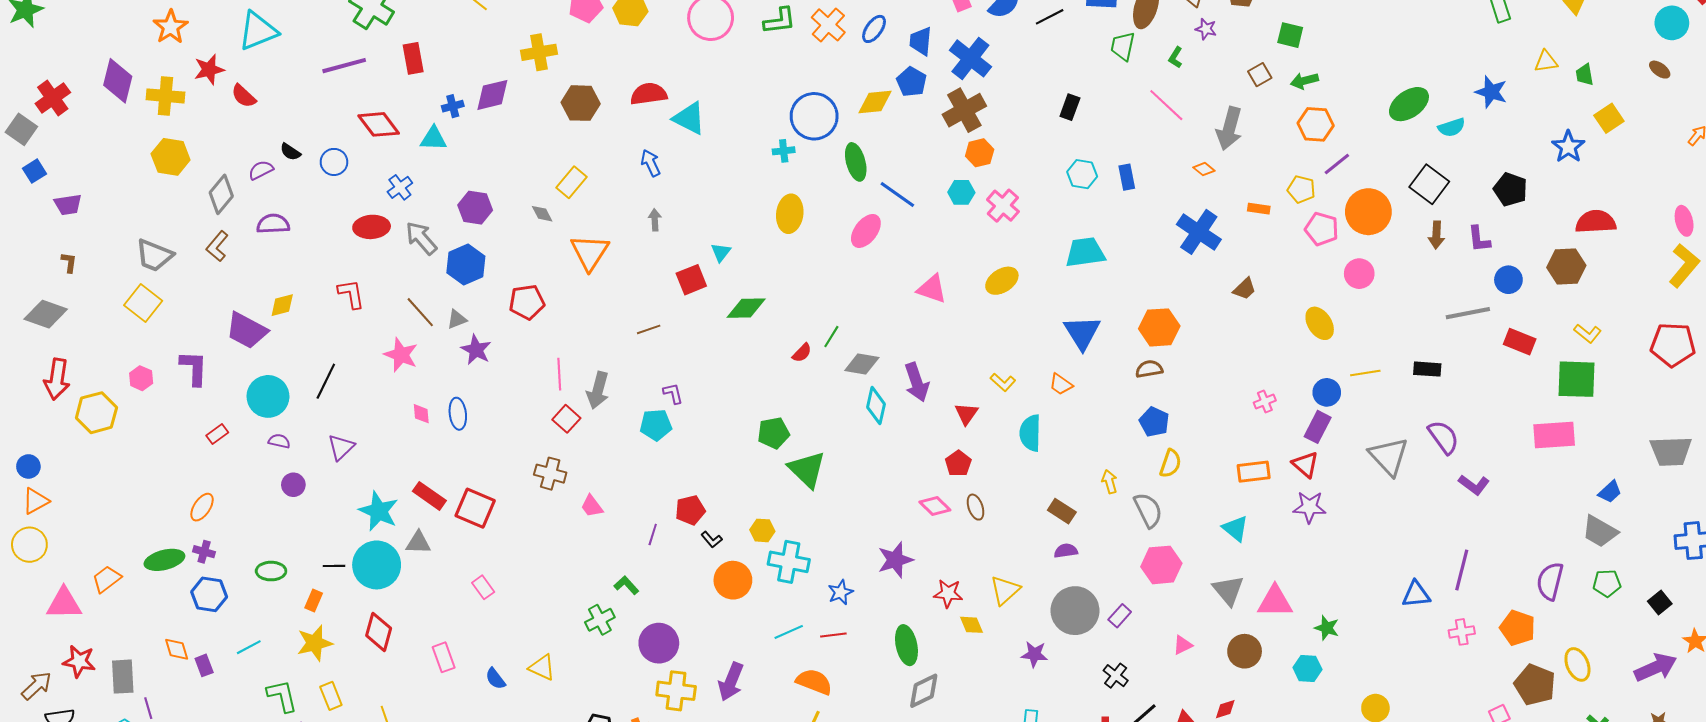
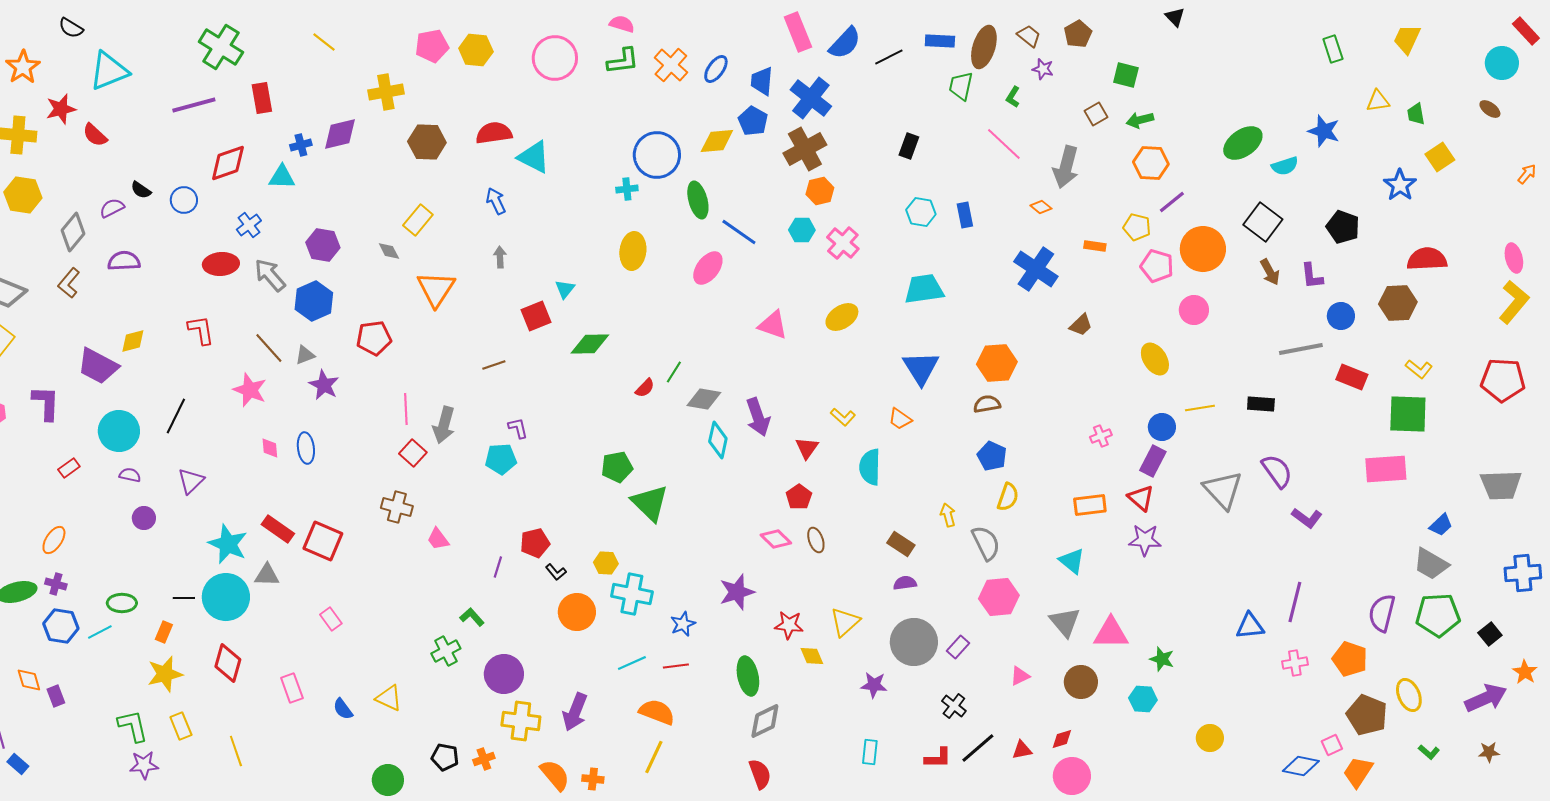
red diamond: (379, 124) -> (228, 163), turned -72
brown arrow: (1436, 235) -> (1270, 272), turned -32
green pentagon: (1607, 583) -> (1438, 615), size x1.6
cyan line: (249, 647) -> (100, 632), moved

